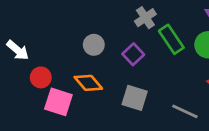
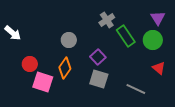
white arrow: (18, 50) -> (13, 33), moved
purple square: (133, 54) -> (98, 57), moved
orange diamond: (88, 83) -> (65, 68), turned 75

